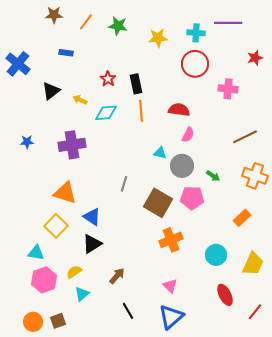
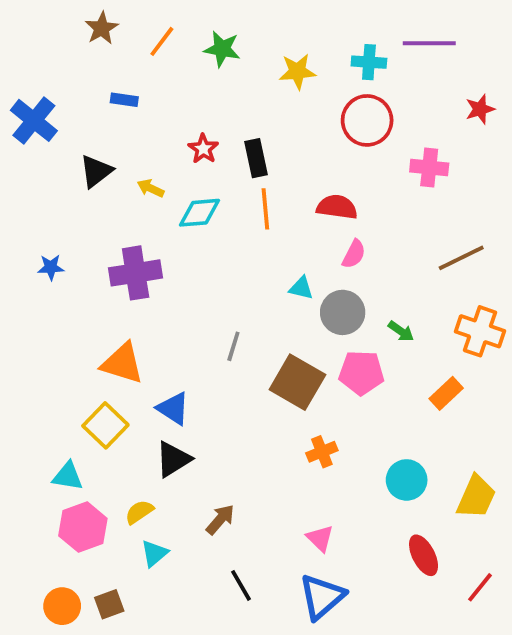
brown star: (54, 15) -> (102, 28), turned -30
orange rectangle: (242, 218) -> (446, 393), moved
orange cross: (171, 240) -> (322, 452), size x0.7

